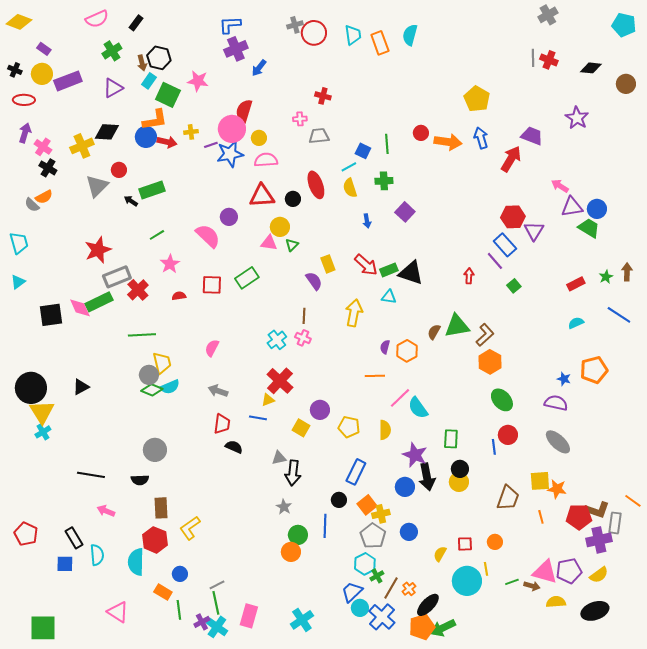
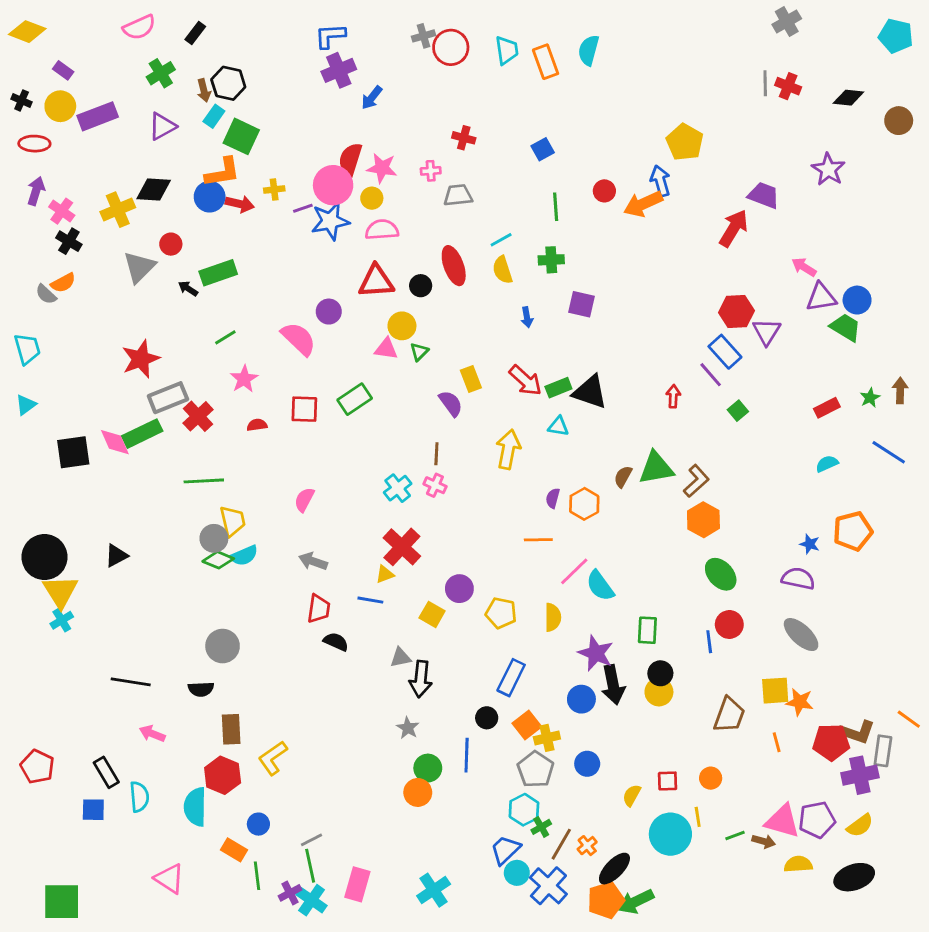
pink star: (198, 81) -> (382, 168), moved
blue arrow: (481, 138) -> (660, 181), moved
orange arrow: (448, 142) -> (643, 204), turned 148
blue square: (363, 151) -> (543, 149), moved, turned 35
purple square: (405, 212) -> (581, 304), turned -30

